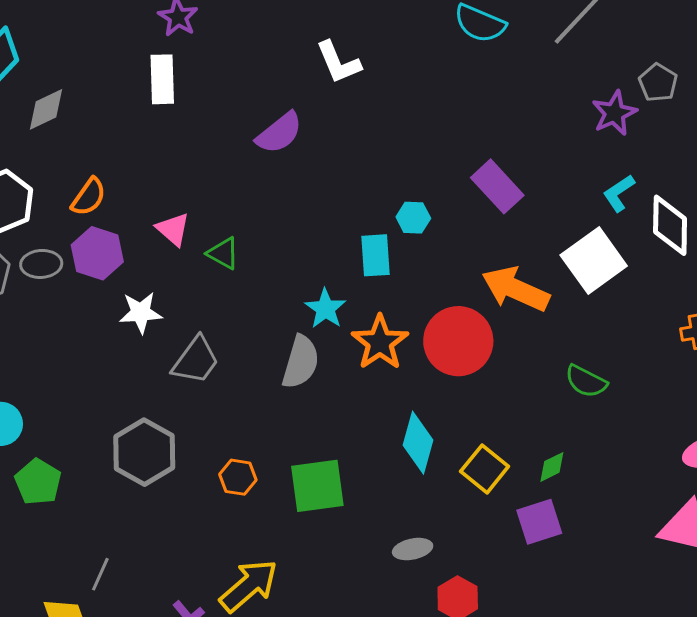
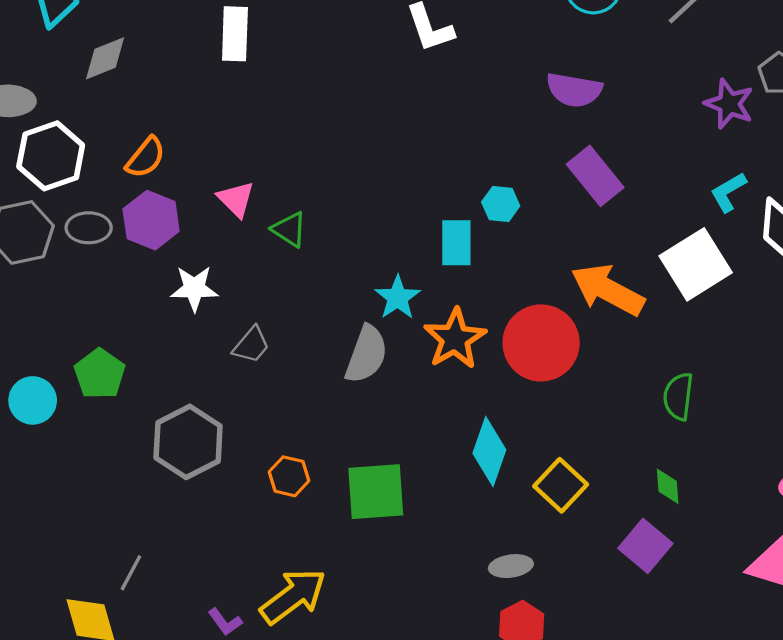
purple star: (614, 113) -> (729, 104), turned -30
purple semicircle: (279, 133) -> (574, 90), moved, turned 45
gray trapezoid: (196, 360) -> (251, 345), size x0.7
green semicircle: (586, 381) -> (678, 396), turned 66
green diamond: (552, 467) -> (668, 486), moved, turned -72
green pentagon: (38, 482) -> (100, 374), moved
purple square: (539, 522) -> (645, 546), moved, turned -36
gray ellipse: (413, 549) -> (511, 566), moved

